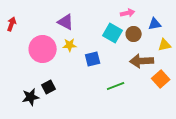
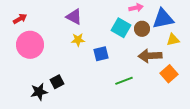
red arrow: (12, 24) -> (20, 19), turned 40
blue triangle: (155, 24) -> (163, 19), size x1.6
pink circle: (43, 49) -> (30, 45), moved

